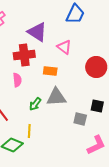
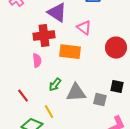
orange rectangle: (50, 71) -> (70, 52), size x1.5
gray triangle: (56, 97) -> (76, 93), moved
yellow line: (29, 131) -> (49, 112), turned -32

